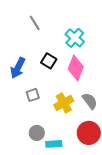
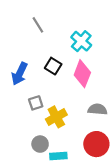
gray semicircle: (90, 101) -> (97, 109), turned -48
yellow cross: (64, 103) -> (56, 117), moved

